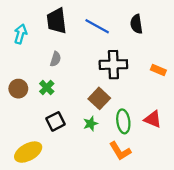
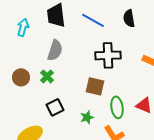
gray semicircle: (55, 59) -> (55, 50), size x1.5
brown square: (99, 98) -> (95, 86), turned -30
green star: (91, 124) -> (87, 117), moved

